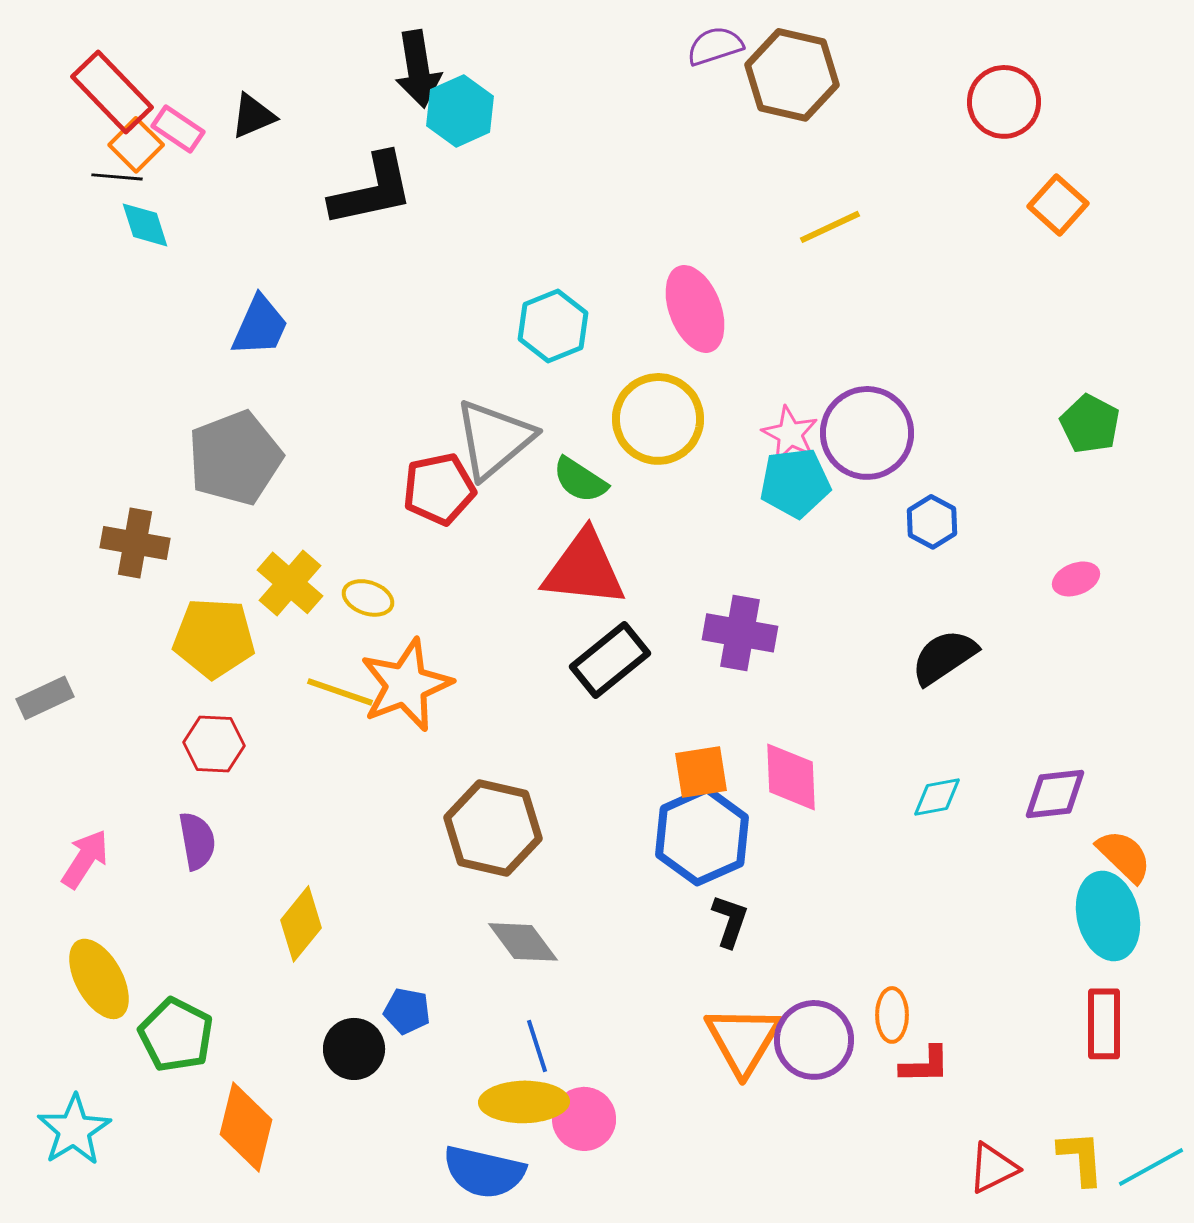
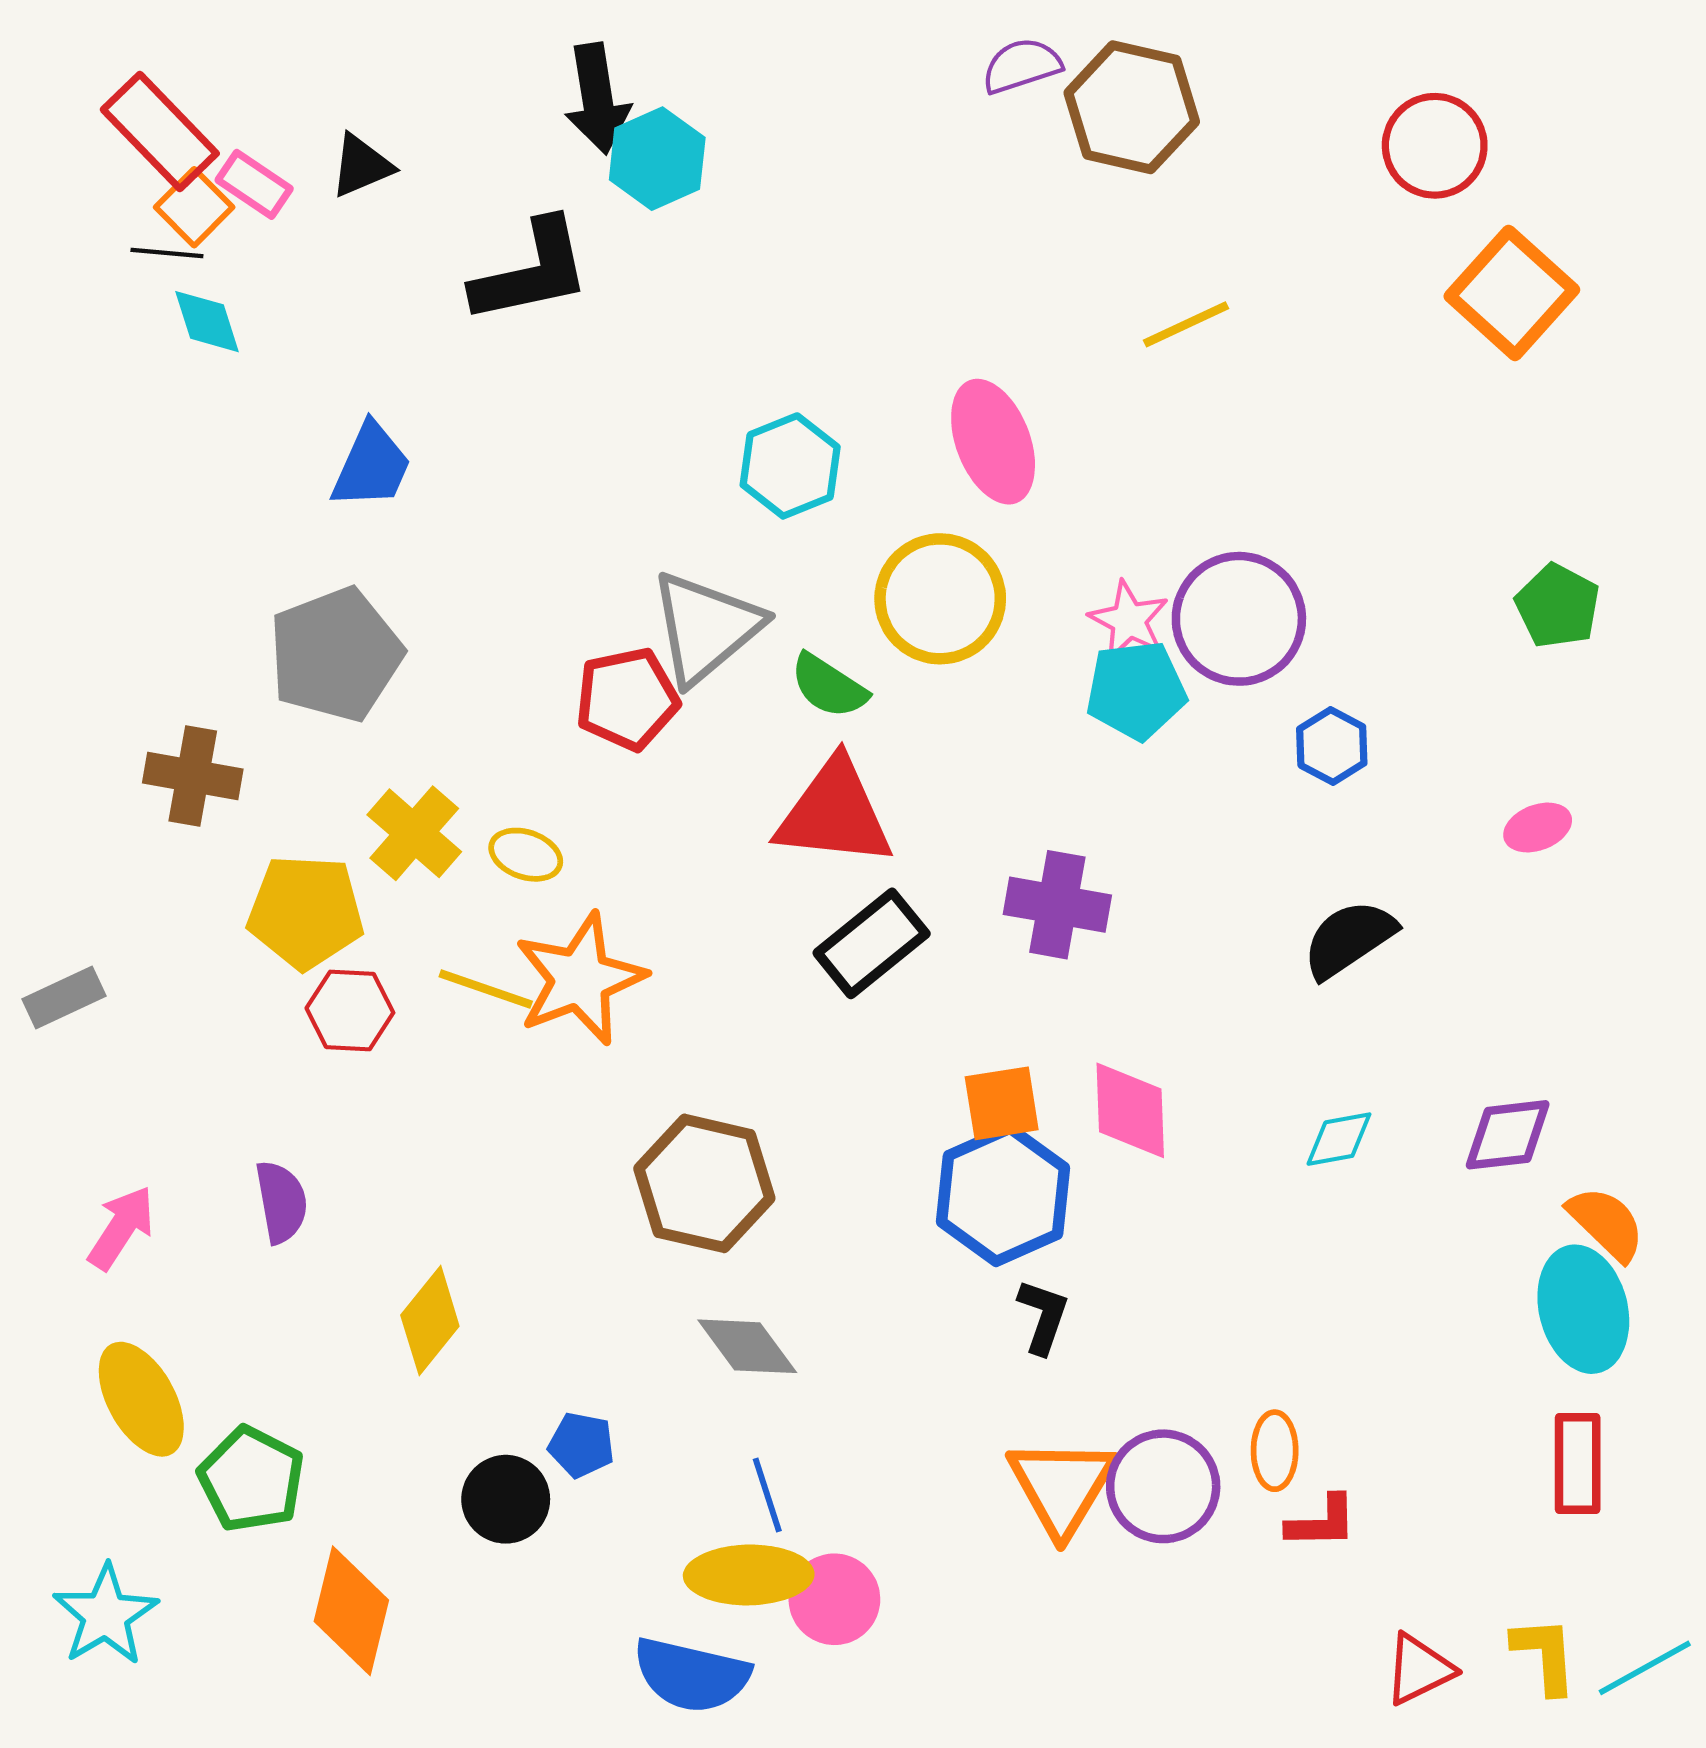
orange square: (1058, 205) -> (1512, 293), size x1.5
red hexagon: (214, 744) -> (350, 1010), moved

